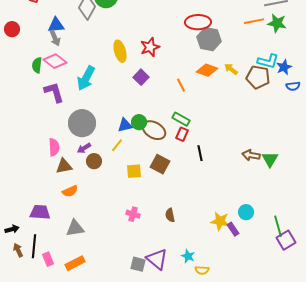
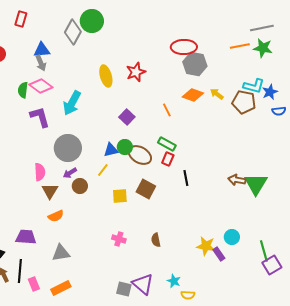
purple square: (141, 77) -> (127, 117), moved
green triangle: (270, 159) -> (256, 184), size x1.4
brown triangle: (64, 166) -> (50, 191), turned -48

